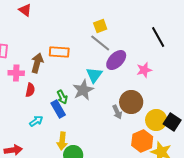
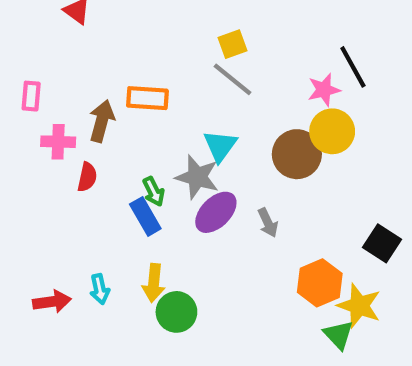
purple ellipse: (116, 60) -> (216, 212), moved
pink star: (144, 70) -> (324, 90), moved
gray star: (83, 90) -> (197, 177), turned -30
brown circle: (131, 102) -> (297, 154), moved
yellow circle: (156, 120) -> (332, 131), moved
cyan arrow: (36, 121) -> (100, 289), moved, turned 112

